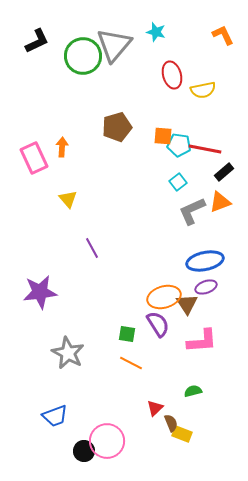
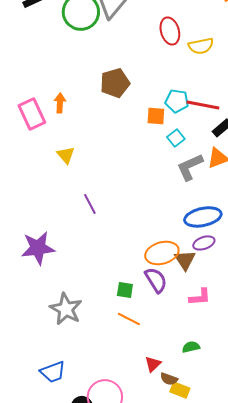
orange square: (163, 136) -> (156, 116), moved
pink L-shape: (202, 341) -> (200, 297), size x0.7
brown semicircle: (171, 423) -> (169, 379), turned 132

